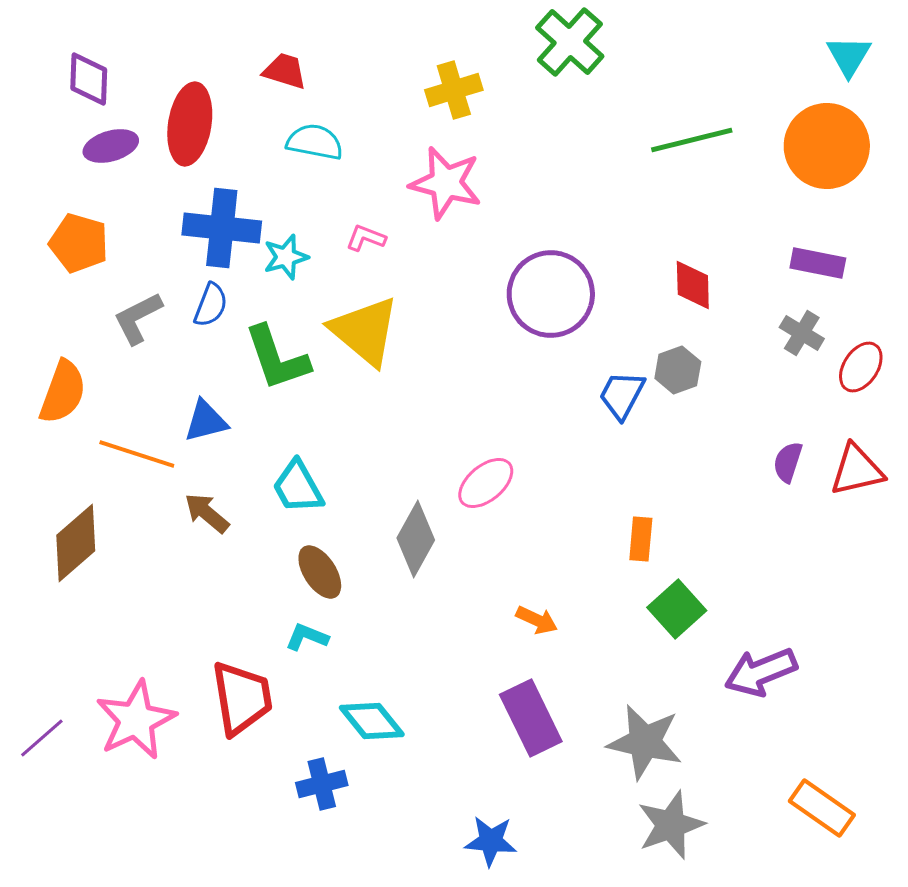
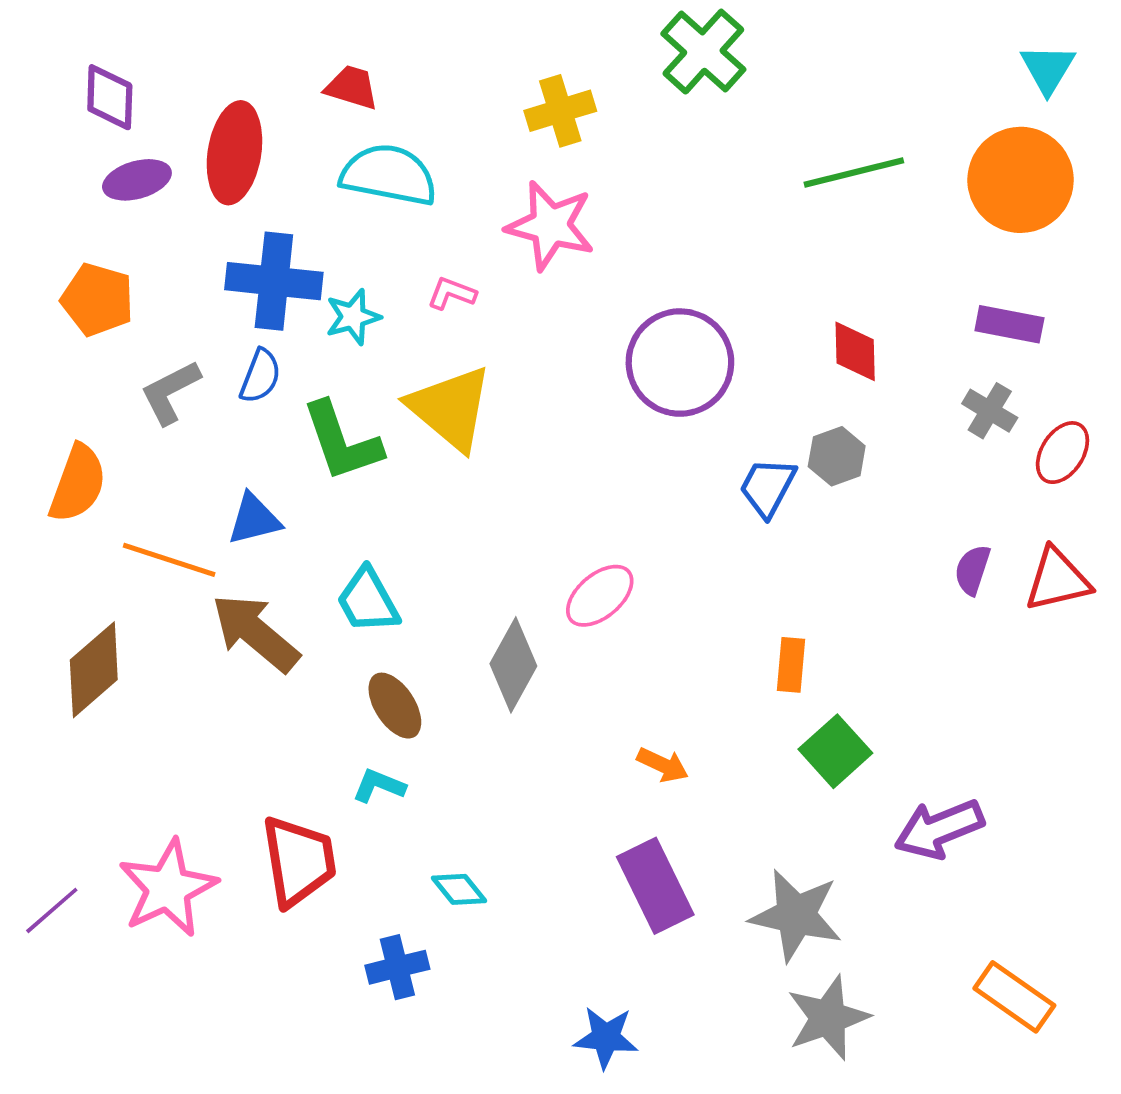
cyan semicircle: (315, 142) -> (389, 175), size x1.4
brown arrow: (207, 513) -> (255, 633), size x1.6
cyan diamond: (372, 721) -> (459, 889), size x0.7

